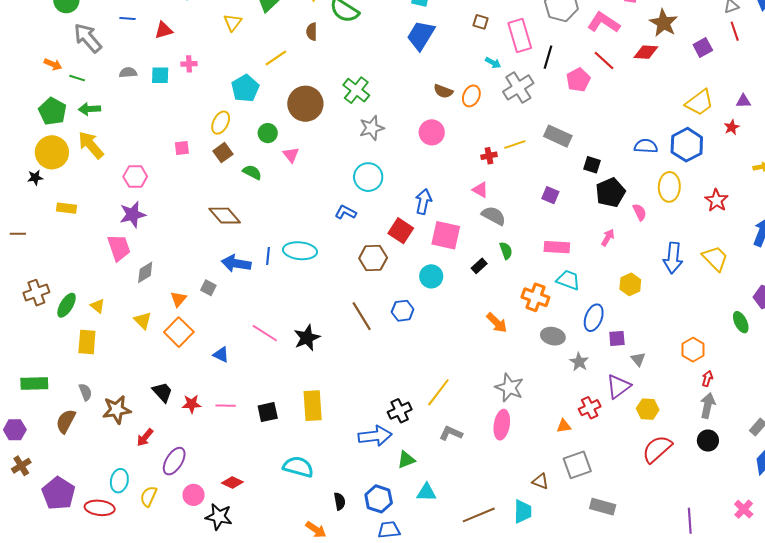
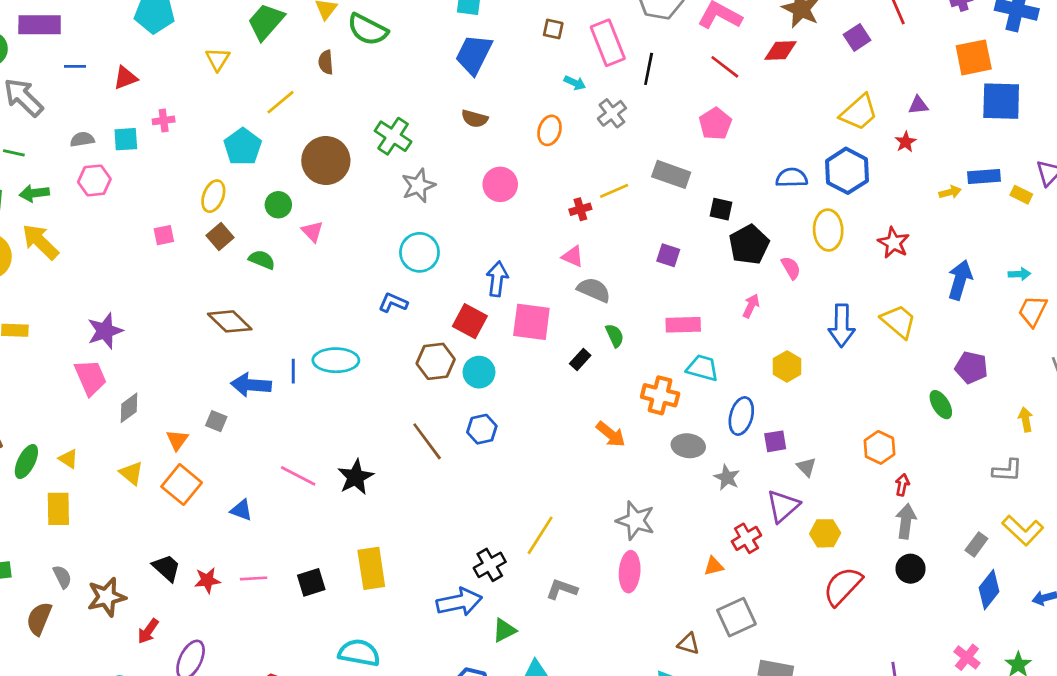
pink pentagon: (578, 80) -> (715, 124), moved
gray cross: (518, 87) -> (612, 113), size x0.7
brown semicircle: (443, 91) -> (475, 119), moved
pink hexagon: (135, 176) -> (94, 180), moved
cyan circle: (431, 276) -> (479, 372), moved

